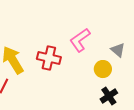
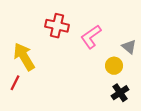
red cross: (49, 58) -> (57, 26), moved

